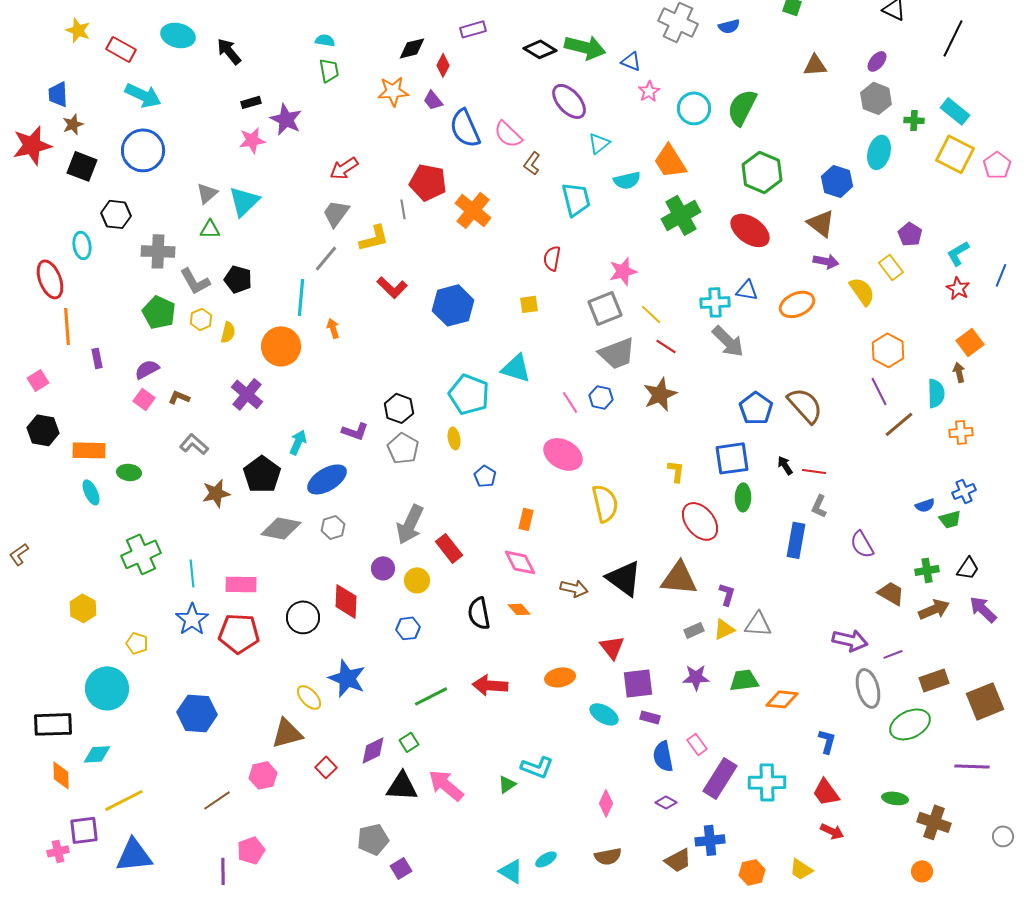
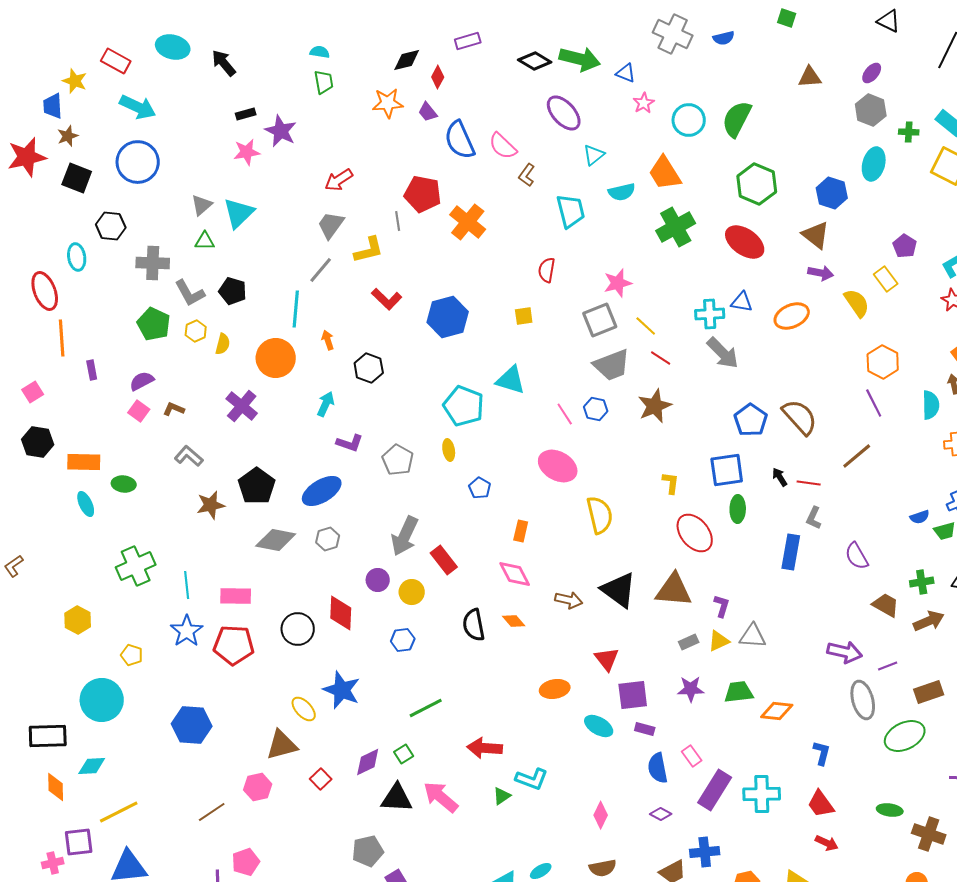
yellow star: (78, 30) -> (75, 81), moved
black hexagon: (399, 408) -> (369, 368), moved
brown line: (899, 424) -> (857, 456), moved
cyan arrow: (298, 442) -> (326, 404), moved
red arrow: (490, 685) -> (485, 748), moved

